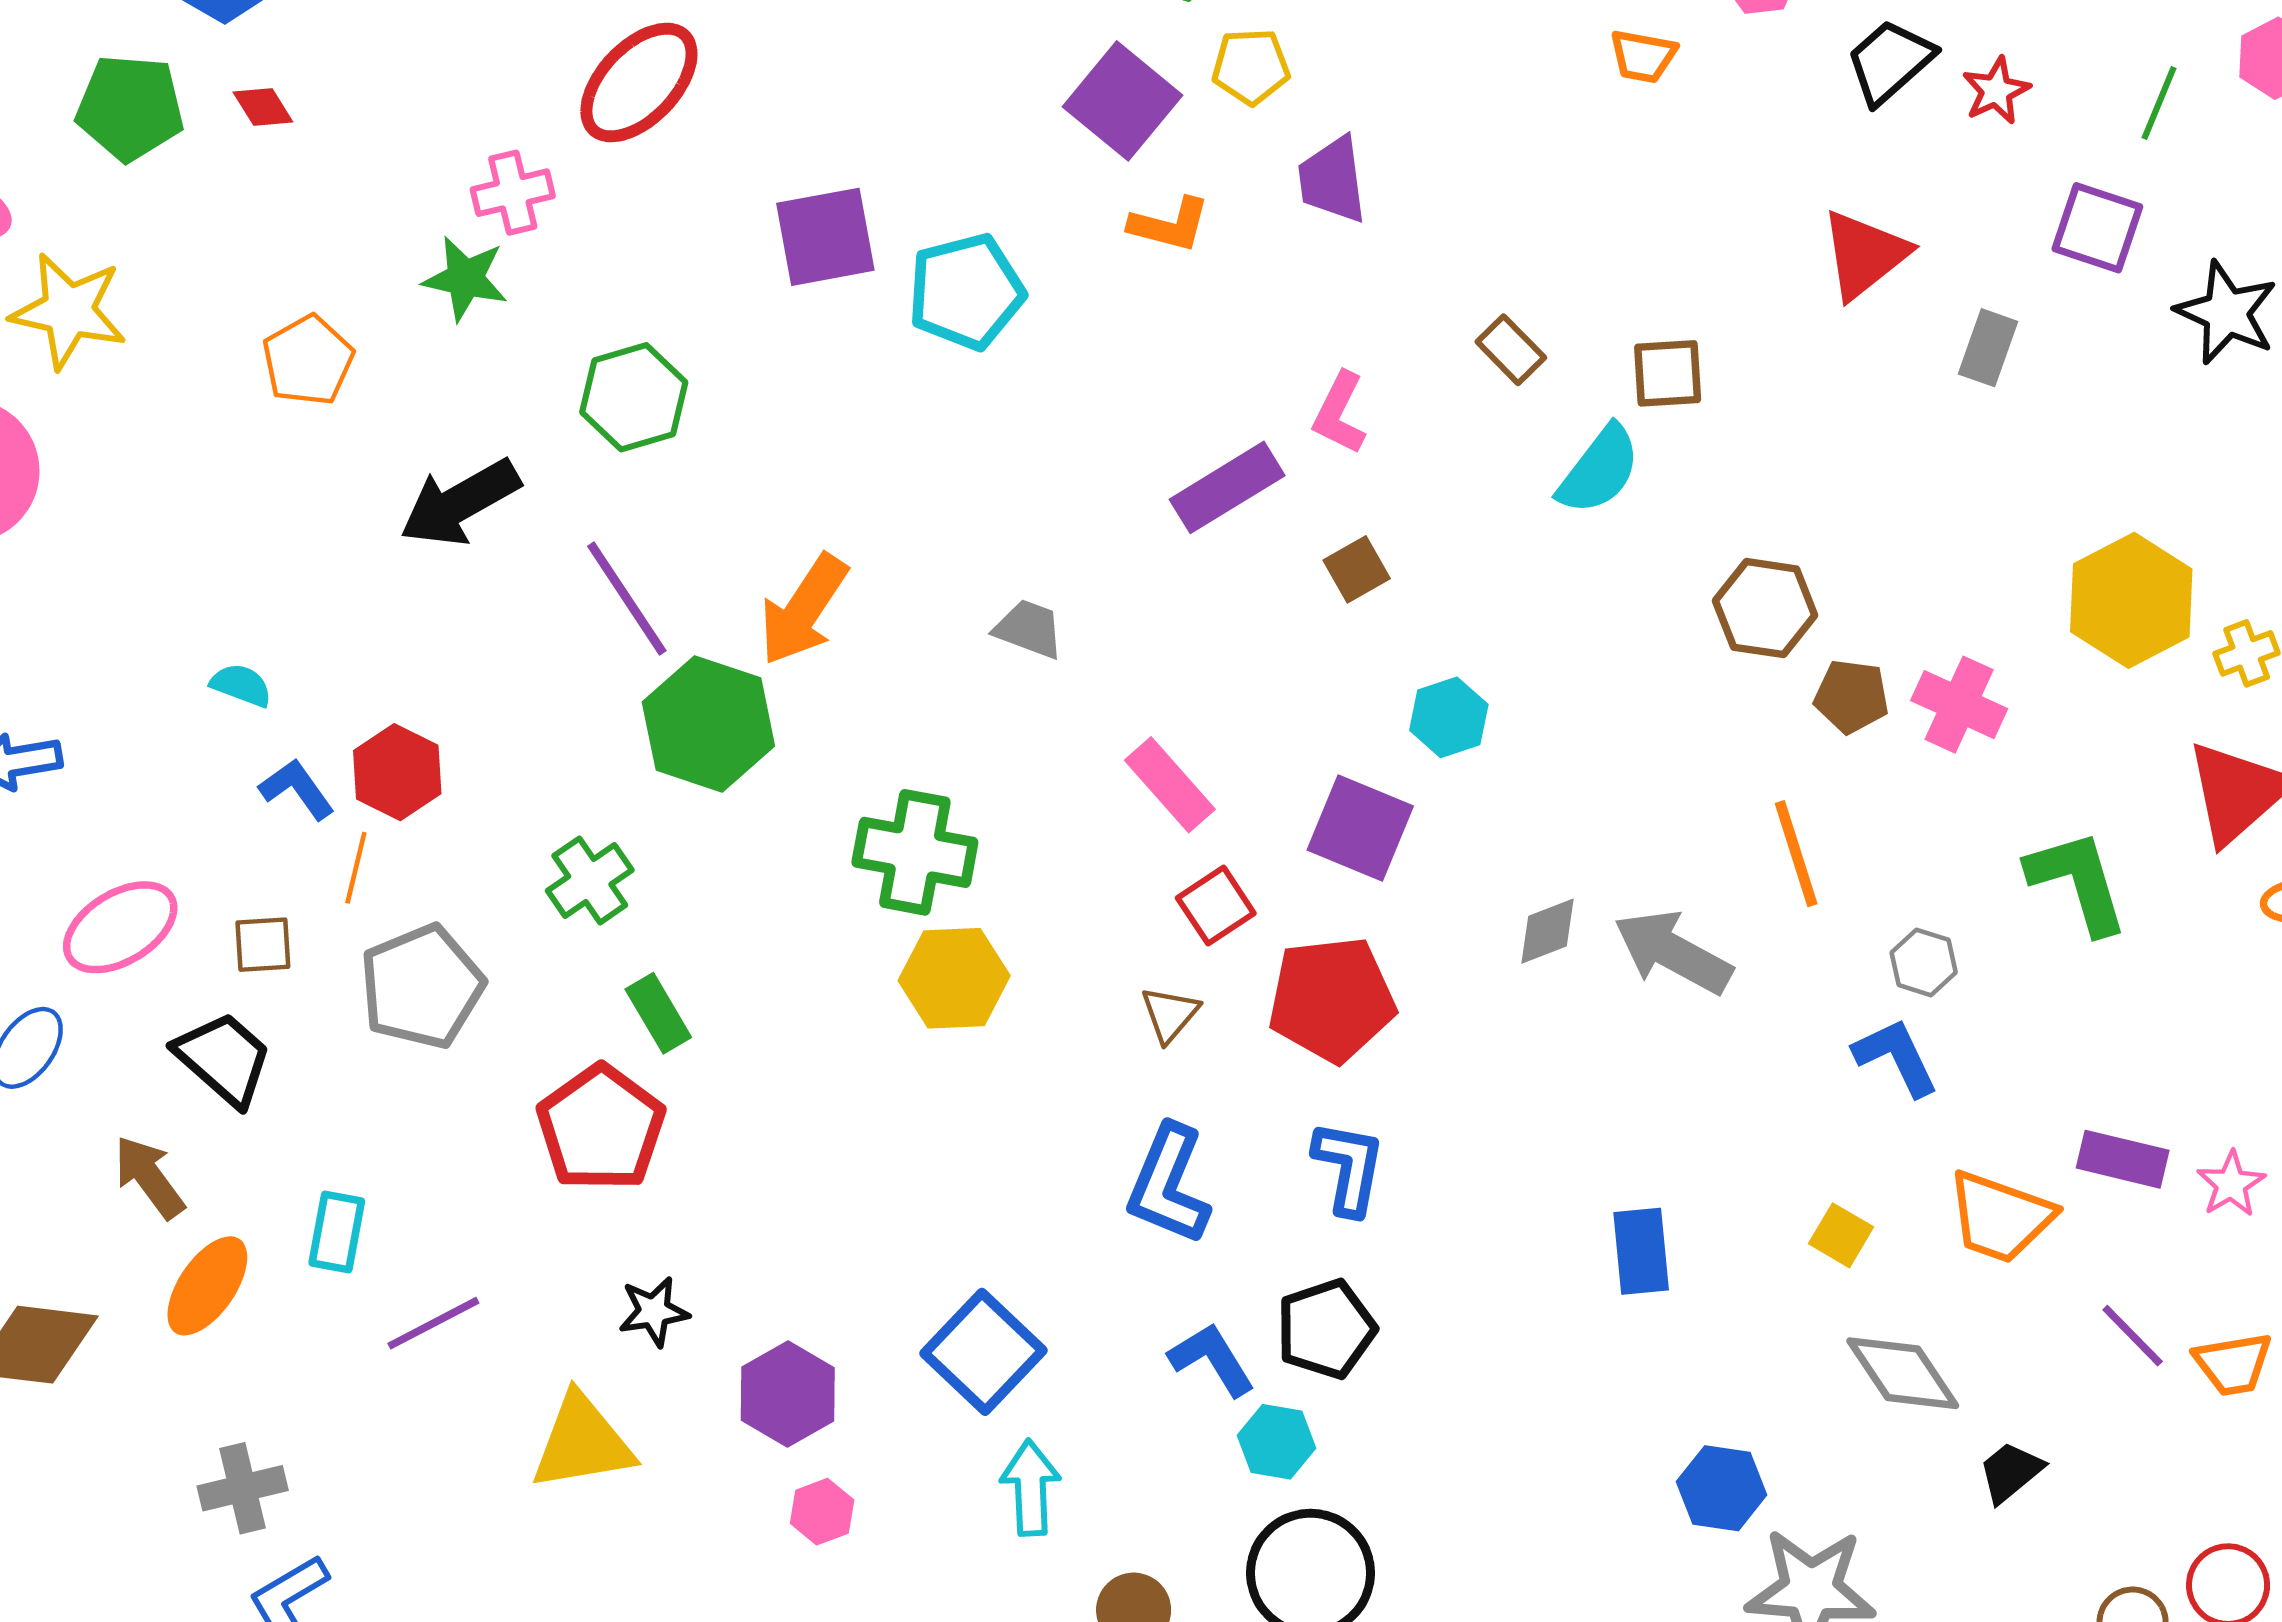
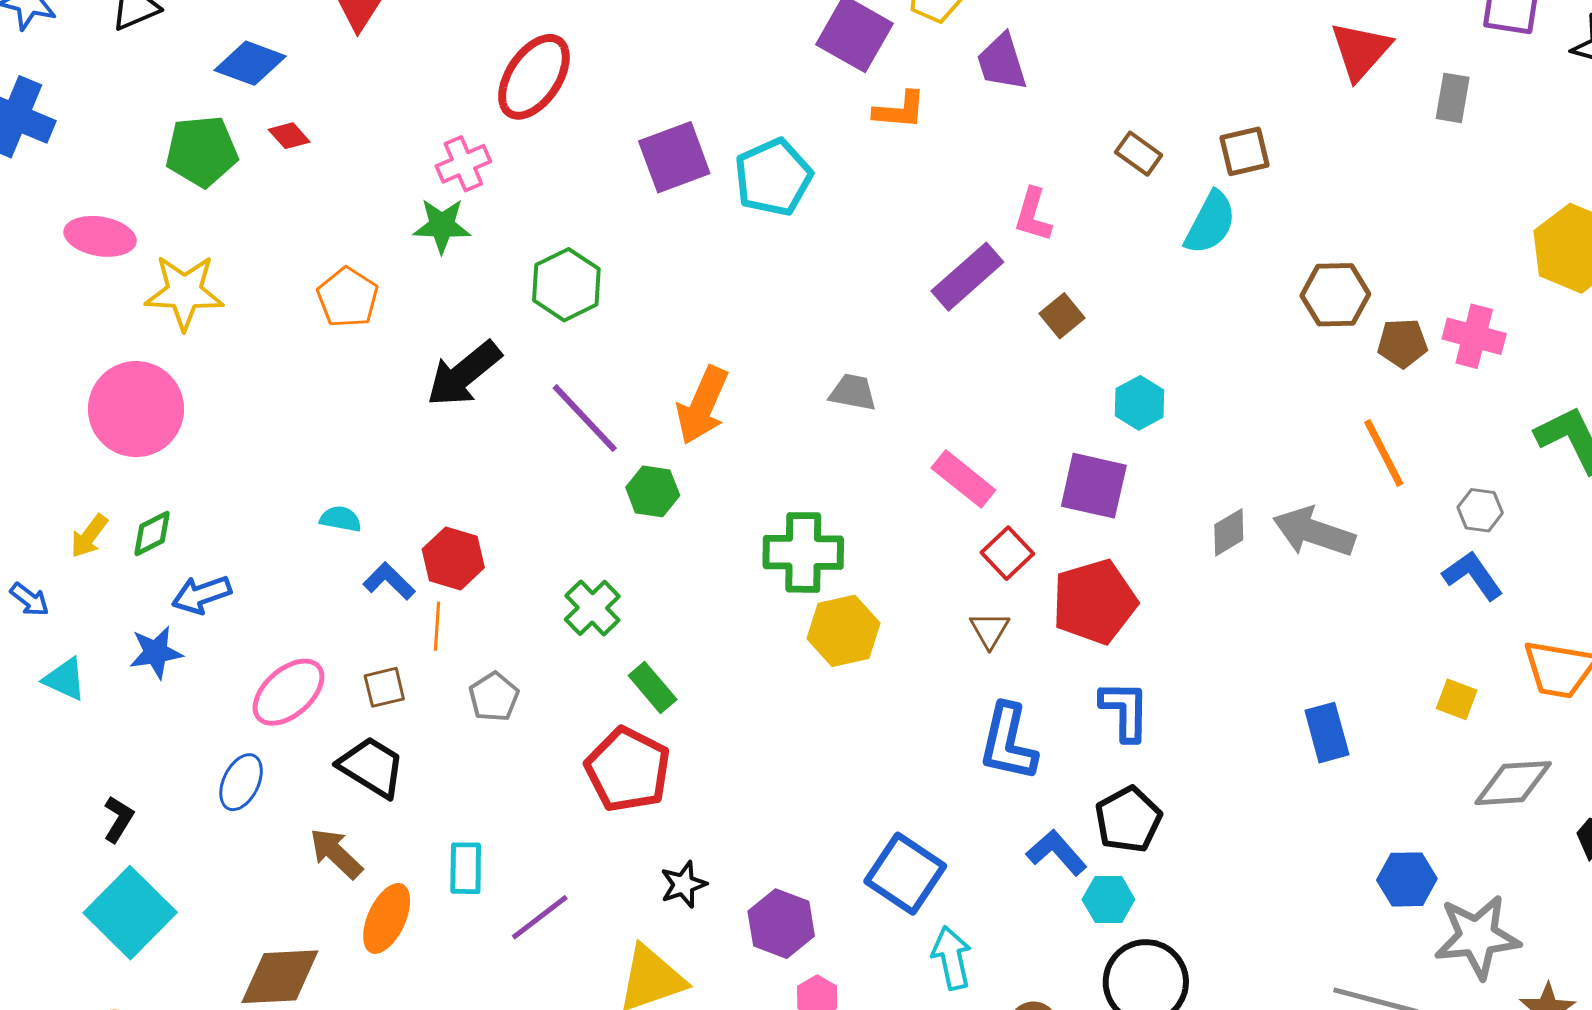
green hexagon: (708, 724) -> (653, 491), size x0.6
gray pentagon: (422, 987) -> (494, 697), size x0.6
gray diamond: (1903, 1373) -> (1513, 783), turned -50

